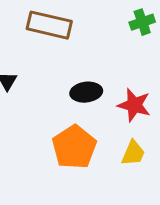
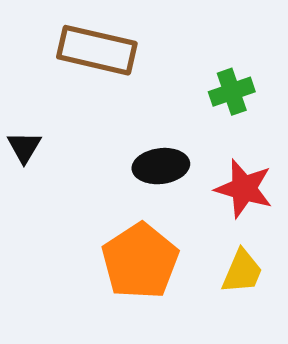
green cross: (142, 22) -> (232, 92), moved

